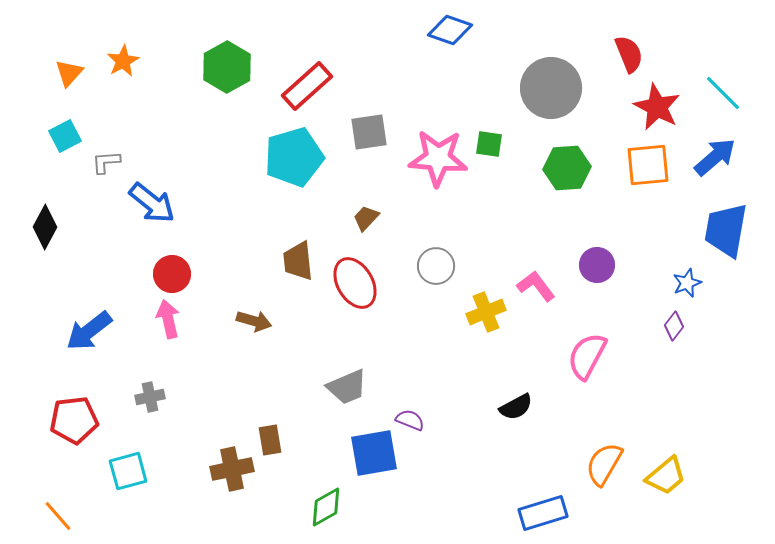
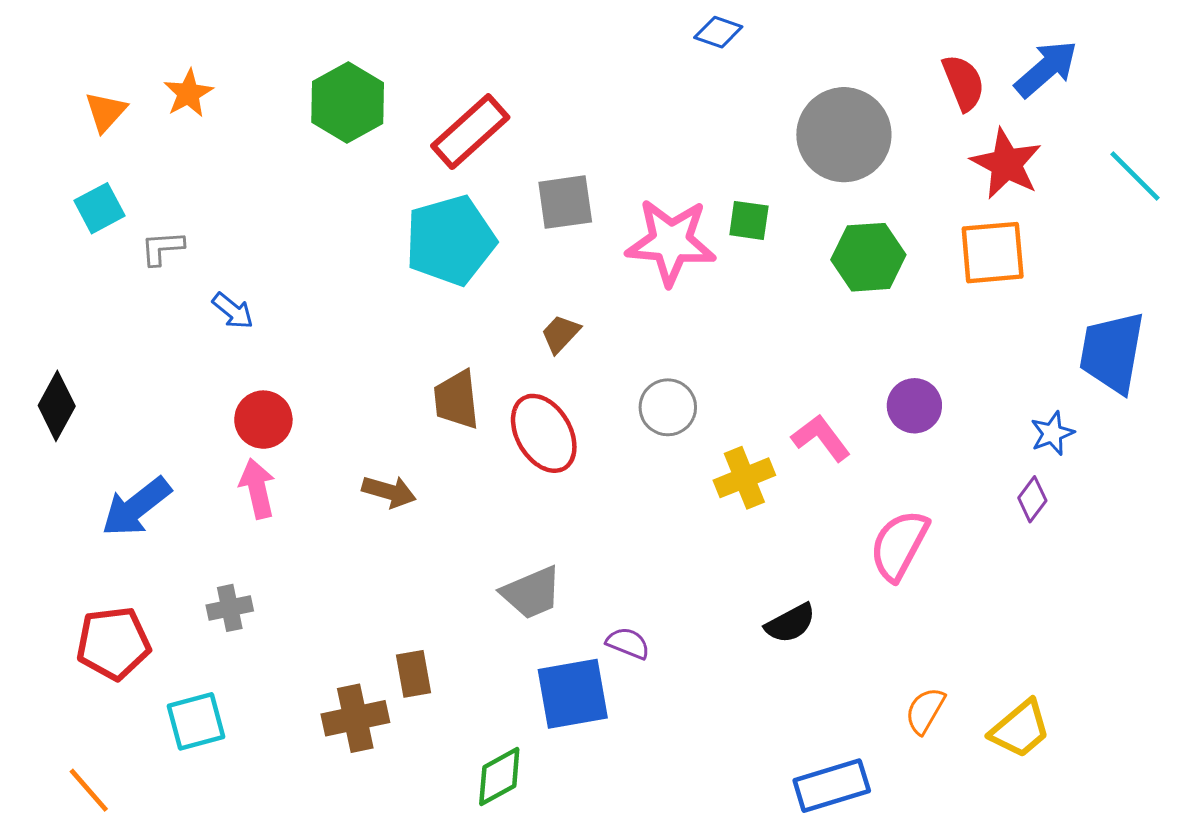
blue diamond: (450, 30) -> (718, 32), moved, size x0.7
cyan line: (723, 93) -> (1135, 176), moved
blue arrow: (715, 157) -> (1046, 69), moved
blue arrow: (152, 203) -> (233, 311), size x0.6
black diamond: (45, 227) -> (57, 406), moved
orange semicircle: (604, 464) -> (925, 711), size x0.7

